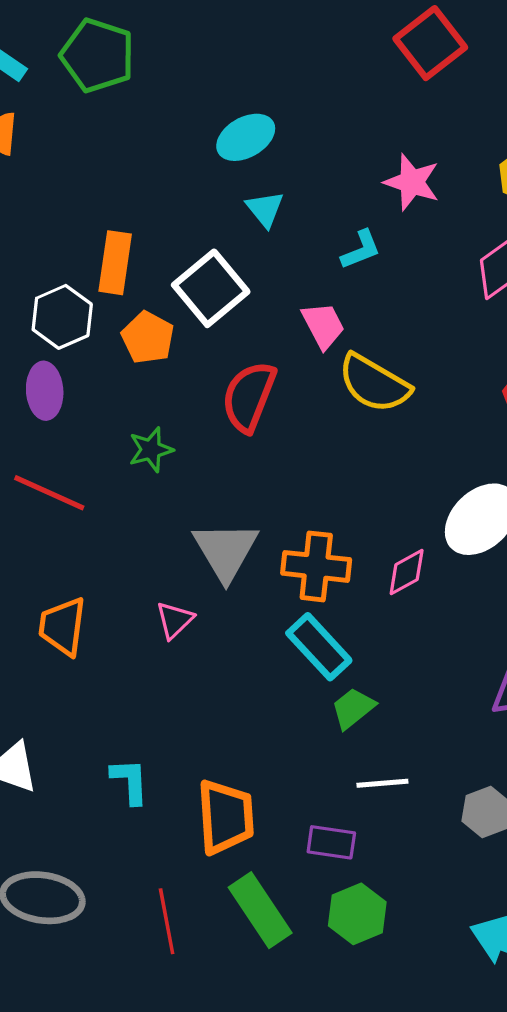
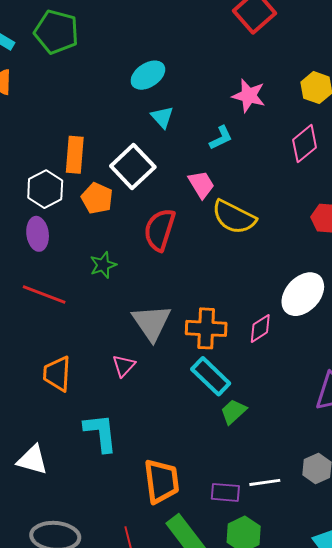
cyan L-shape: (130, 781) -> (101, 433), moved, size x1.4
white line: (382, 783) -> (265, 482), moved

